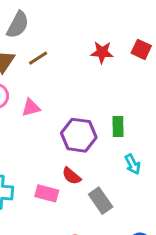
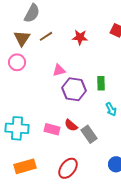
red star: (102, 52) -> (80, 37), moved
pink triangle: (31, 108) -> (59, 70), moved
red semicircle: (71, 176) -> (71, 125), moved

